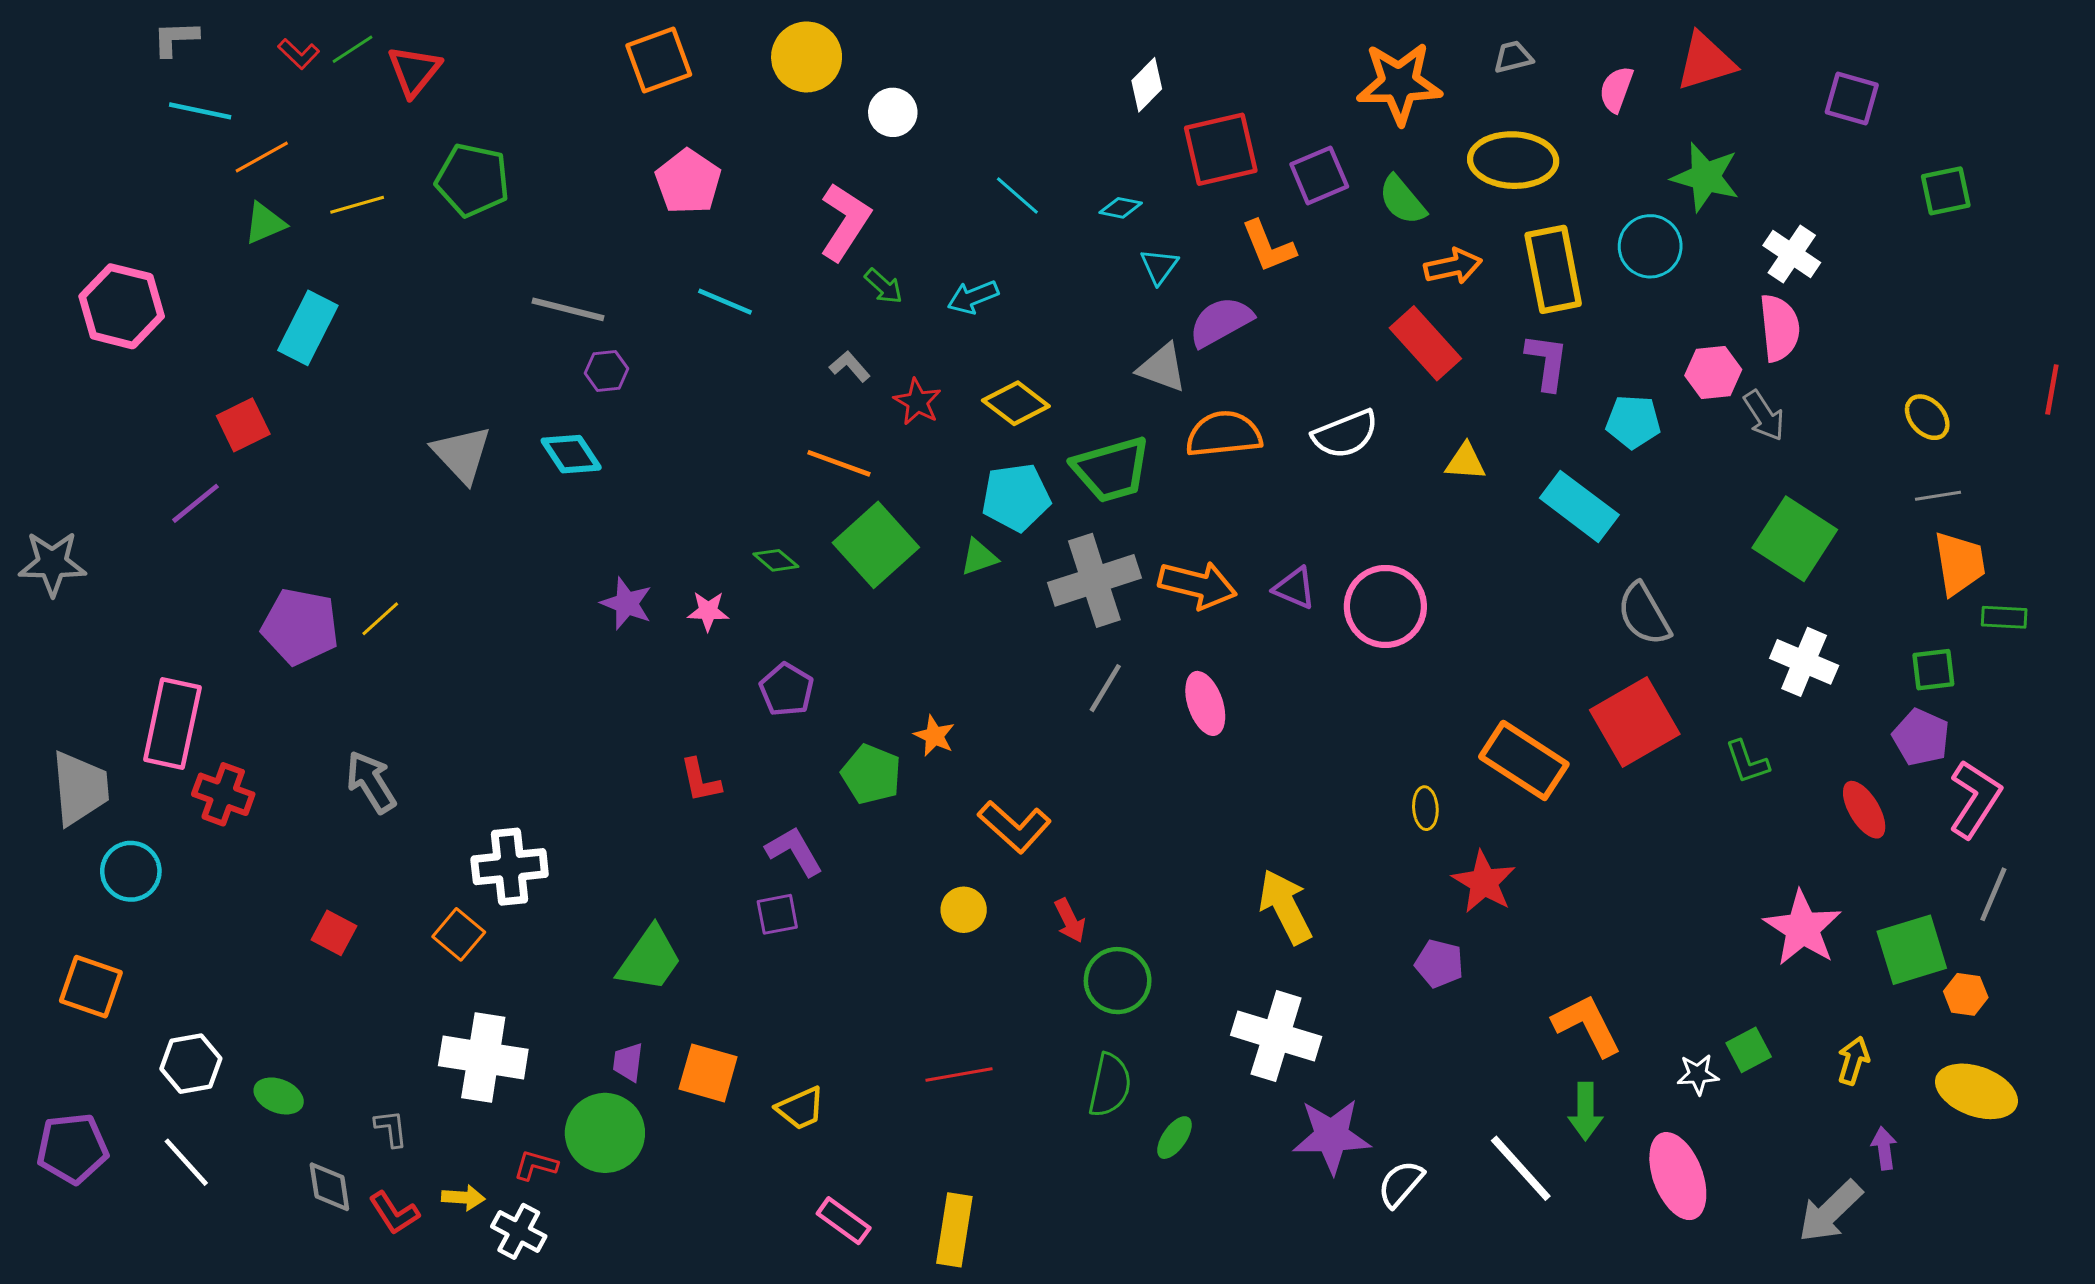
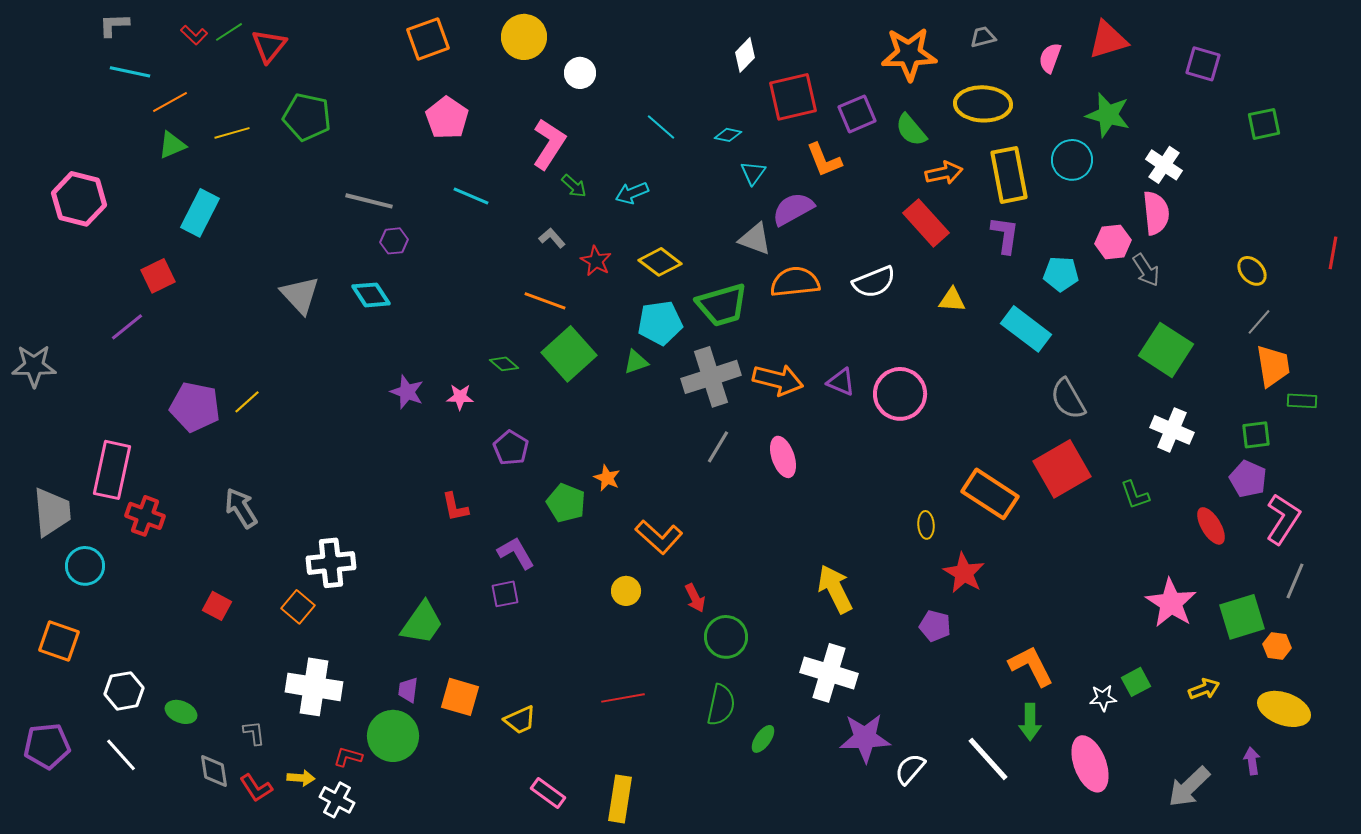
gray line: (1938, 496) -> (1259, 322), turned -40
yellow arrow: (1853, 1061) -> (1204, 689), turned 52
purple arrow: (1884, 1148) -> (1252, 761), moved

